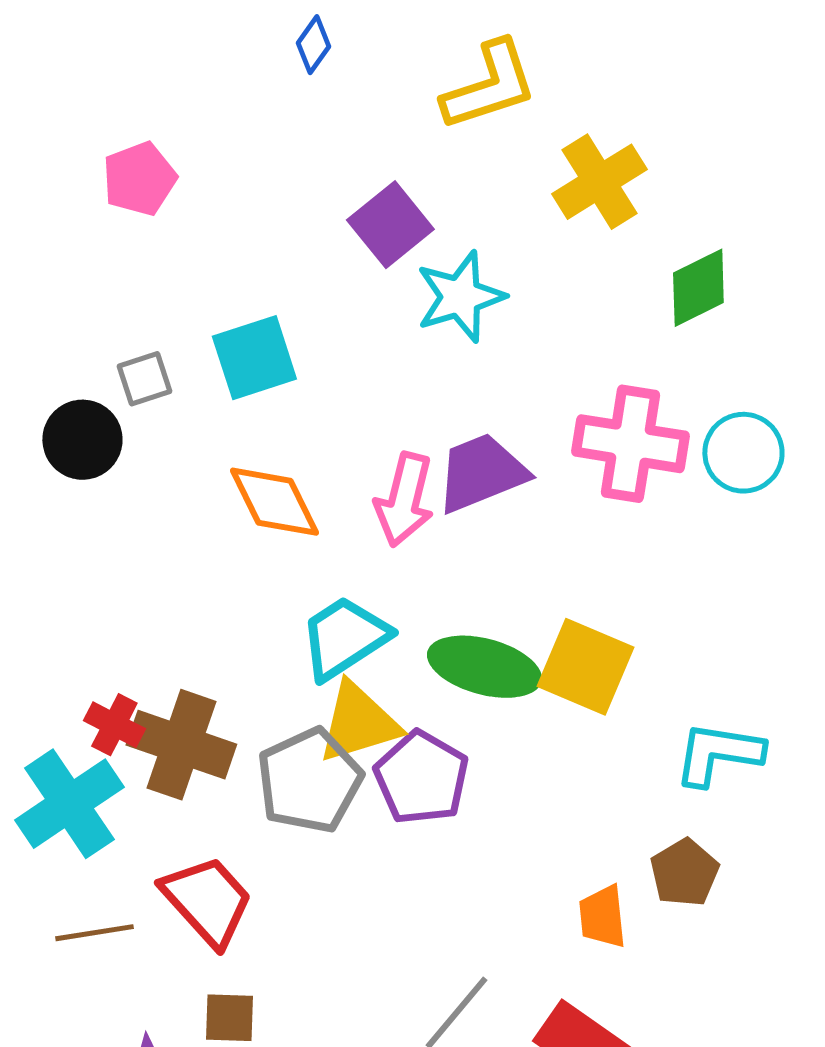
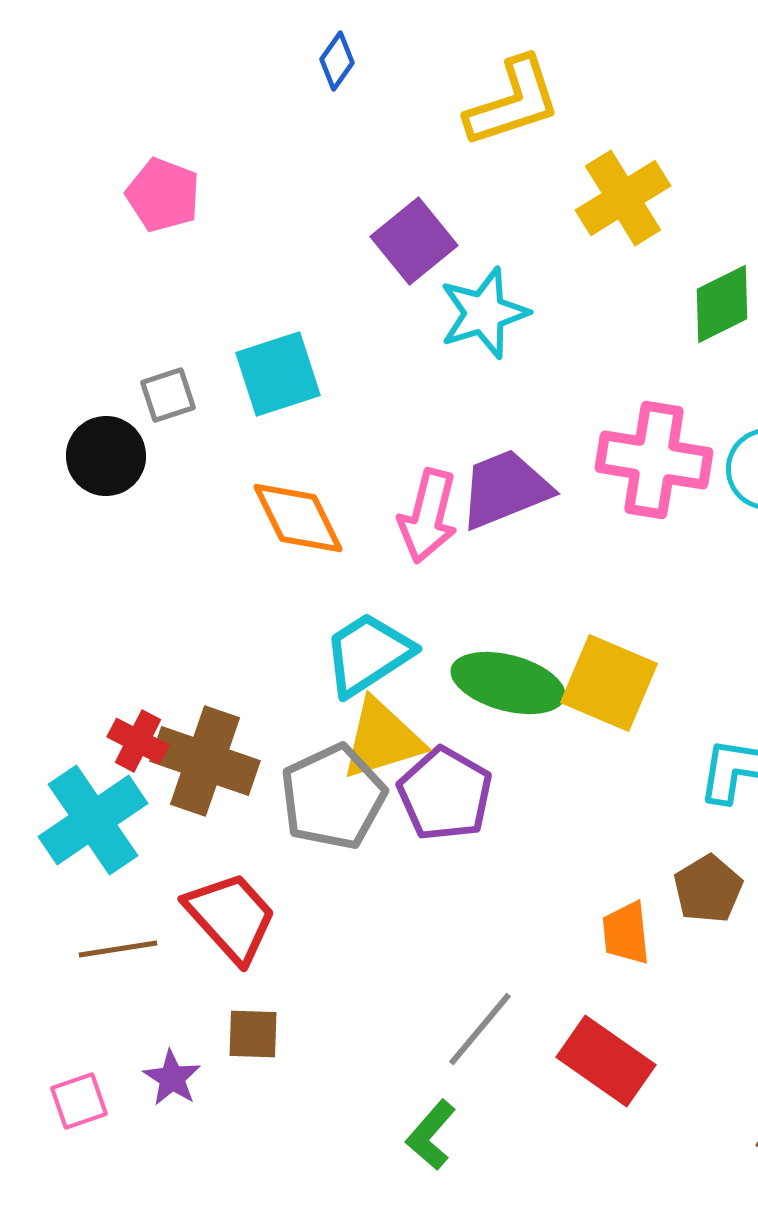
pink pentagon: (139, 179) -> (163, 195), turned -30

